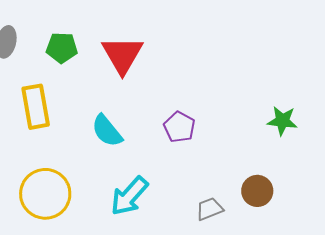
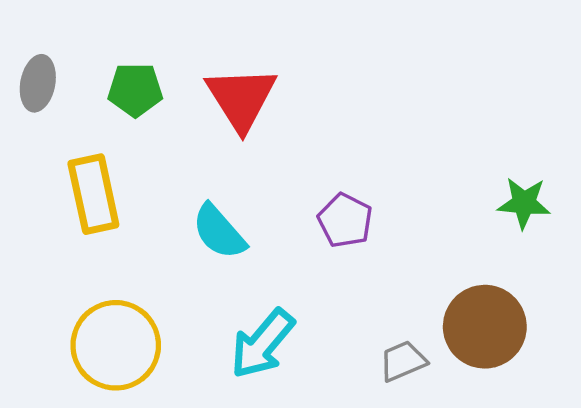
brown circle: (257, 191) -> (485, 327), size x1.5

